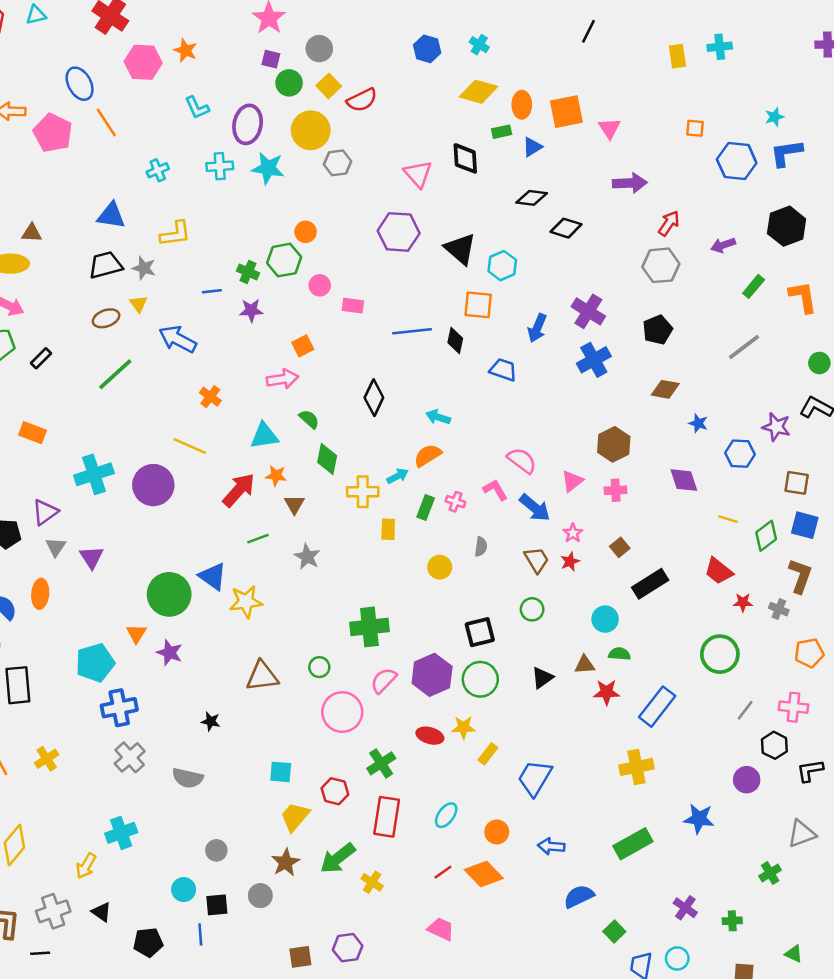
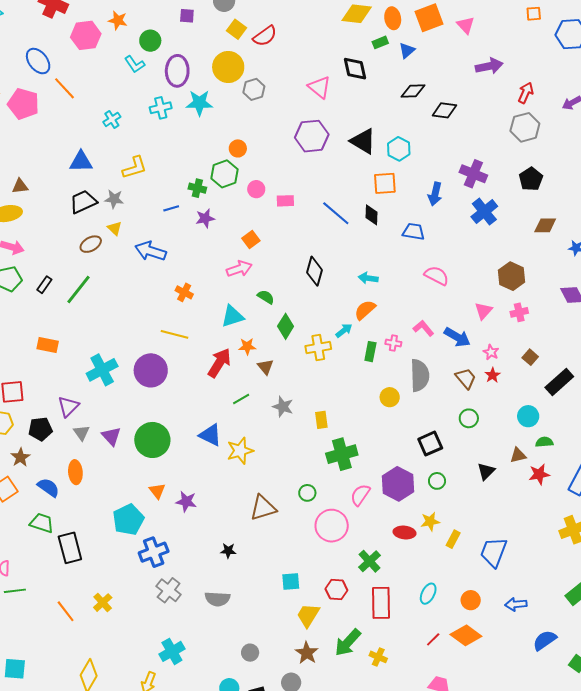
green circle: (289, 83) -> (150, 41), moved
blue line: (412, 331) -> (336, 213), turned 56
green line: (115, 374) -> (79, 290), moved
green diamond: (327, 459) -> (286, 326), turned 30
pink semicircle: (522, 460) -> (437, 276), moved
yellow rectangle: (388, 529) -> (321, 420), moved
gray semicircle: (481, 547) -> (420, 375), size x2.0
green circle: (169, 594) -> (152, 440), moved
green circle: (480, 679) -> (437, 481), size x0.6

